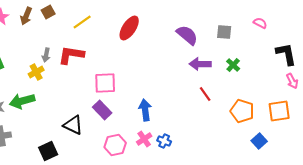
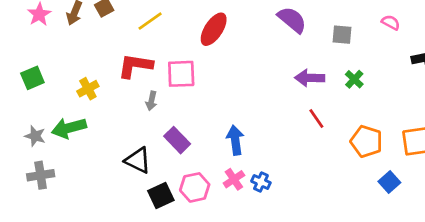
purple semicircle: (187, 35) -> (292, 20), moved
gray arrow: (46, 55) -> (151, 101), moved
pink square: (105, 83) -> (181, 74), moved
black square: (48, 151) -> (161, 196), moved

